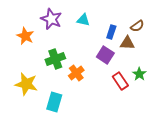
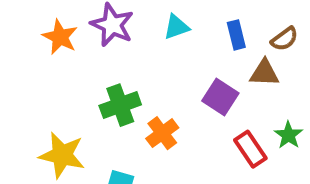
cyan triangle: (83, 20) -> (176, 27), turned -32
blue rectangle: (111, 32) -> (236, 35), moved, turned -32
orange star: (25, 36) -> (60, 37), moved

